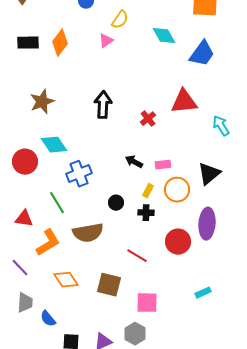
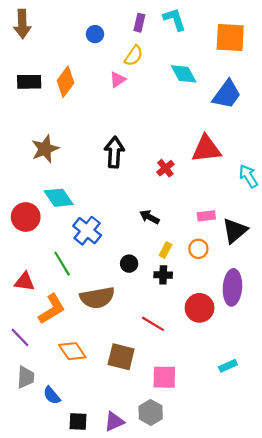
pink rectangle: (163, 165) -> (206, 216), moved
blue cross: (79, 174) -> (87, 231), turned -30
orange circle: (177, 190) -> (198, 249), size x0.7

